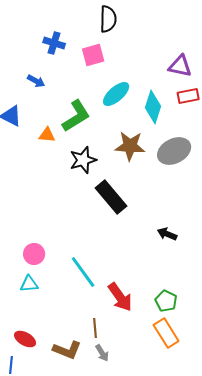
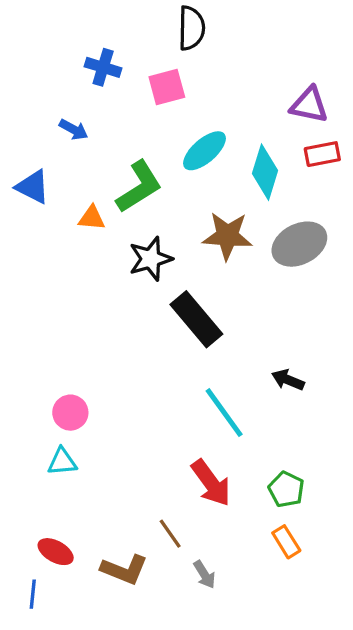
cyan line: (83, 272) -> (224, 413), moved
brown line: (95, 328) -> (170, 534), turned -30
orange rectangle: (166, 333) -> (286, 542), size x0.7
gray arrow: (102, 353) -> (204, 575), moved

